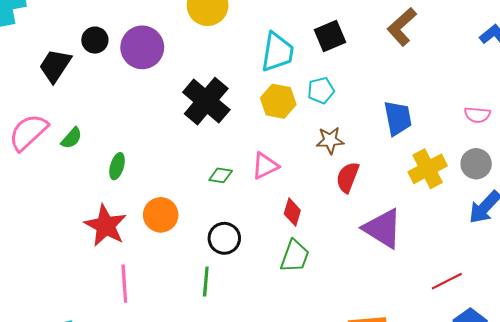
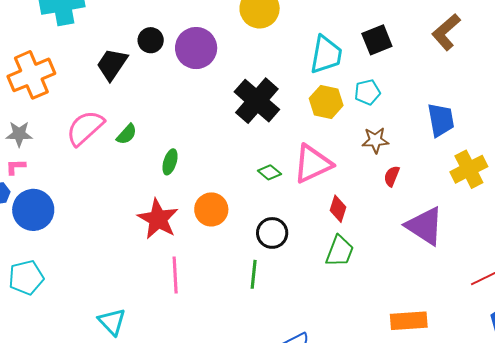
pink triangle: (265, 166) -> (313, 164), size x1.5
green diamond: (221, 175) -> (269, 172), turned 30
red semicircle: (348, 177) -> (392, 176), size x0.7

